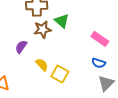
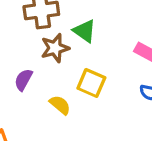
yellow square: (60, 74) -> (91, 83), moved

